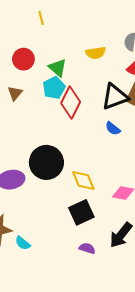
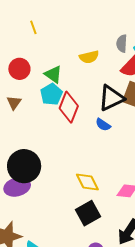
blue semicircle: (113, 129) -> (103, 125), moved
black circle: (46, 162) -> (24, 166), moved

